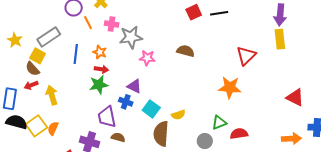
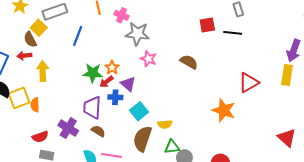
orange star: (100, 52) -> (112, 68), moved
red arrow: (101, 69) -> (106, 82), moved, turned 120
blue cross: (126, 102) -> (115, 97), turned -32
green triangle: (219, 123) -> (172, 147), moved
orange semicircle: (53, 128) -> (35, 105), turned -40

